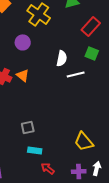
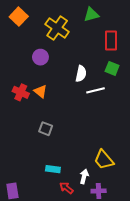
red rectangle: (91, 26) -> (111, 40), turned -42
gray square: (28, 127) -> (46, 129), moved, turned 32
white arrow: (97, 168) -> (84, 176), moved

